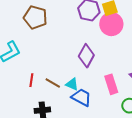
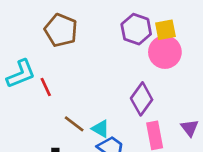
purple diamond: (86, 56) -> (142, 99), moved
red line: (31, 80) -> (46, 87), moved, turned -40

